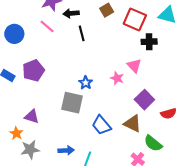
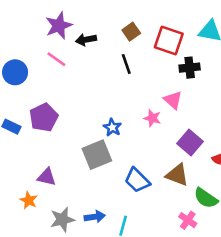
black line: (82, 33) -> (126, 64), moved
gray square: (72, 103) -> (97, 155), turned -30
gray star: (30, 150) -> (62, 219), moved

